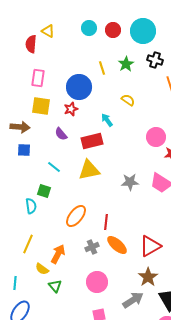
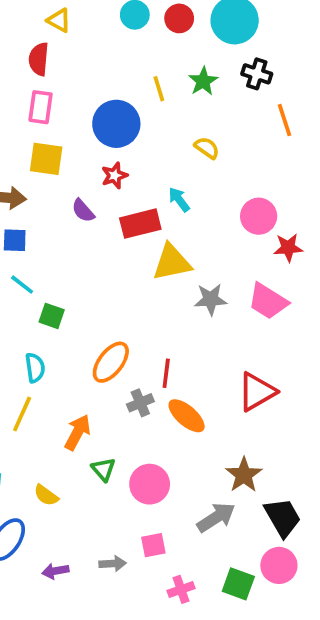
red semicircle: (31, 44) -> (39, 59), moved
red star: (71, 109) -> (114, 176), moved
cyan arrow: (107, 120) -> (179, 200), moved
cyan line: (54, 167) -> (22, 285), moved
yellow triangle: (89, 170) -> (172, 262), moved
cyan semicircle: (31, 206) -> (35, 368), moved
red triangle: (150, 246) -> (257, 392), moved
gray cross: (92, 247) -> (140, 403), moved
yellow semicircle: (42, 269) -> (46, 495), moved
green triangle: (55, 286) -> (103, 469), moved

